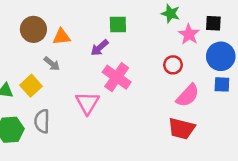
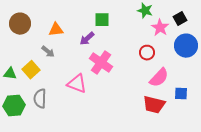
black square: (213, 23) -> (180, 19), turned -32
brown circle: (33, 29) -> (20, 24), moved
blue square: (222, 84) -> (181, 94), moved
pink triangle: (87, 103) -> (77, 84), turned -40

